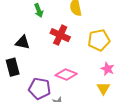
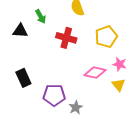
black triangle: (23, 42) -> (20, 31), moved
pink diamond: (66, 74) -> (95, 73), moved

